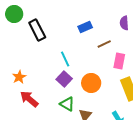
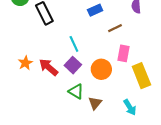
pink rectangle: (119, 61) -> (124, 53), moved
red arrow: (29, 99) -> (49, 67), moved

